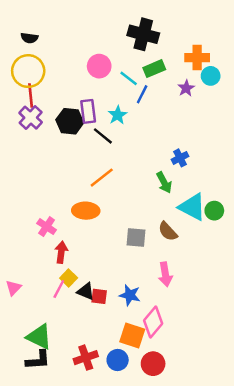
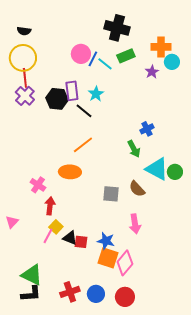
blue line: (142, 94) -> (93, 59), moved
pink triangle: (13, 288) -> (12, 222), moved
orange square: (132, 336) -> (108, 258), moved

